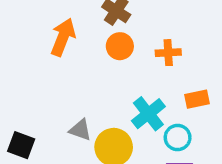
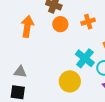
gray triangle: (80, 130) -> (20, 72), moved

